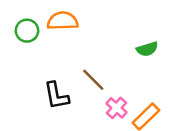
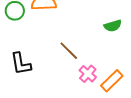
black L-shape: (56, 96) -> (21, 64), moved

